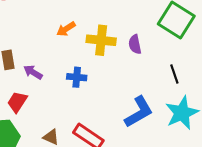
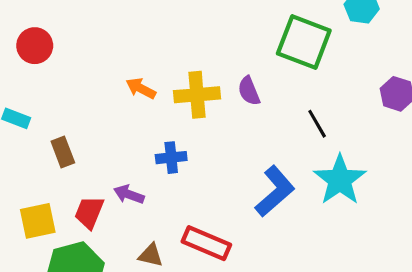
orange arrow: (66, 29) -> (141, 88), turned 72
purple arrow: (33, 72) -> (129, 194), moved

